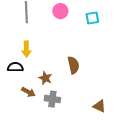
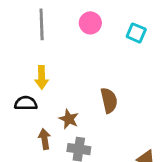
cyan square: (92, 18) -> (136, 33), turned 32
brown arrow: (28, 92) -> (44, 139), turned -128

